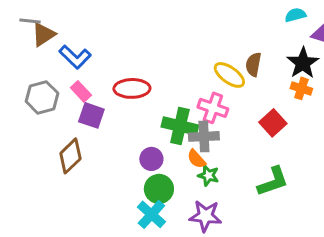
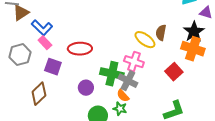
orange cross: (301, 88) -> (193, 49), size x1.6
pink rectangle: (81, 91) -> (45, 43), moved
gray cross: (204, 136) -> (128, 81), turned 30
purple circle: (151, 159) -> (86, 88), moved
green star: (208, 175) -> (120, 109), moved

